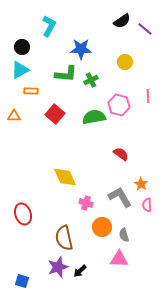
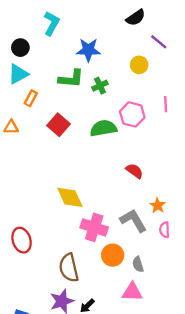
purple line: (145, 29) -> (159, 42), moved
orange rectangle: (31, 91) -> (31, 98), turned -64
pink cross: (86, 203) -> (94, 227), size x1.6

